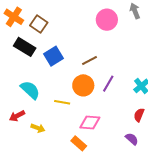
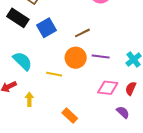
purple line: (108, 84) -> (101, 56), turned 66
pink diamond: (90, 123) -> (108, 88), moved
yellow arrow: (38, 128) -> (29, 99), turned -112

